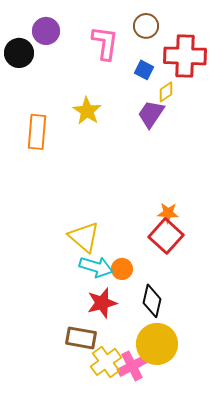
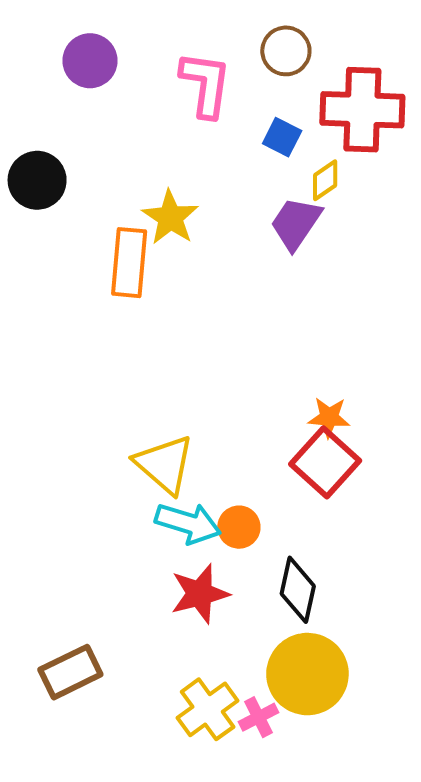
black circle: (19, 53) -> (37, 180), moved
orange rectangle: (37, 132) -> (129, 263), moved
brown rectangle: (81, 338) -> (70, 672), moved, turned -36
pink cross: (132, 366) -> (259, 717), size x0.7

